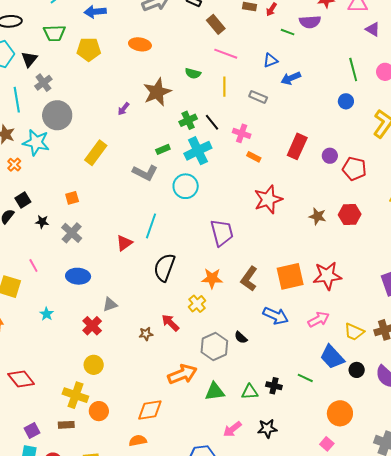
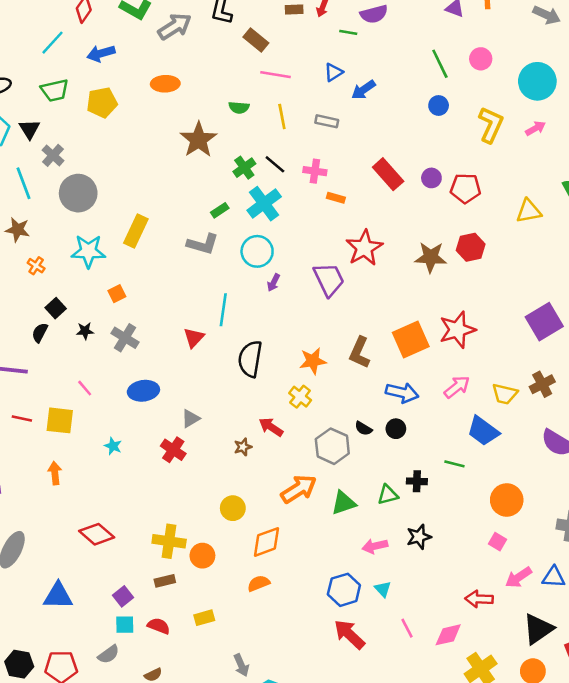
purple arrow: (123, 109) -> (274, 283), moved
cyan star: (36, 142) -> (88, 251), moved
red rectangle: (297, 146) -> (388, 174), turned -55
brown star: (317, 216) -> (431, 257), size x1.4
purple trapezoid: (222, 233) -> (329, 279), moved
yellow circle: (94, 365) -> (233, 508), moved
black circle: (357, 370) -> (396, 429), moved
pink arrow: (232, 429) -> (375, 546), turned 36

